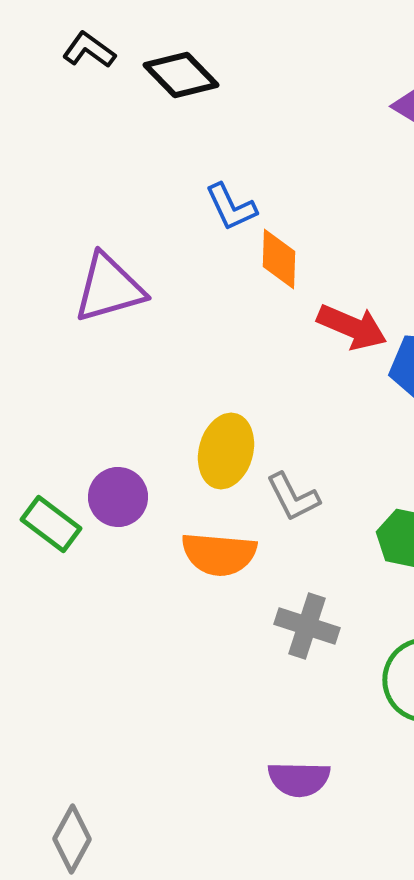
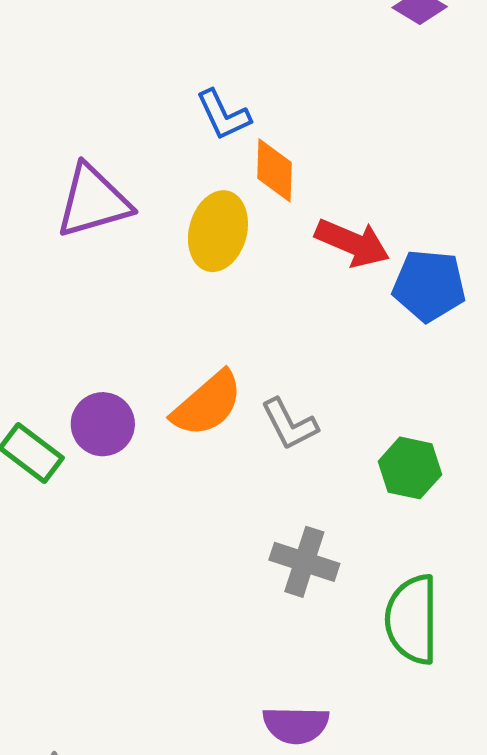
yellow ellipse: (226, 451) -> (218, 231), moved
orange semicircle: (219, 554) -> (207, 404), moved, turned -46

